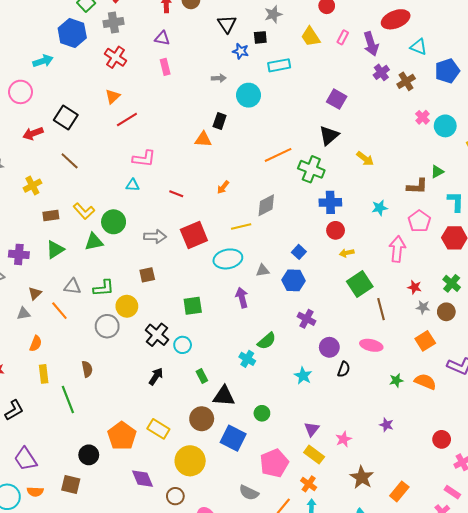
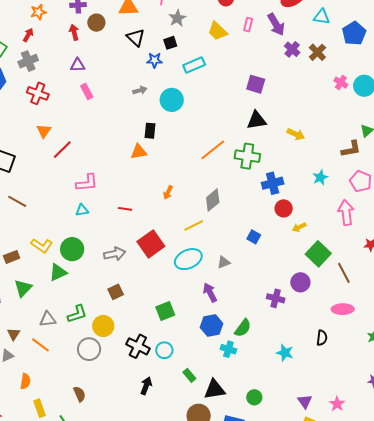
black triangle: (329, 135) -> (257, 120), turned 45
blue hexagon: (294, 280) -> (212, 325), moved
purple circle: (329, 347) -> (300, 282), moved

